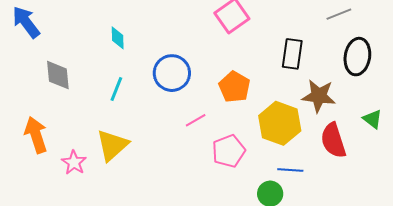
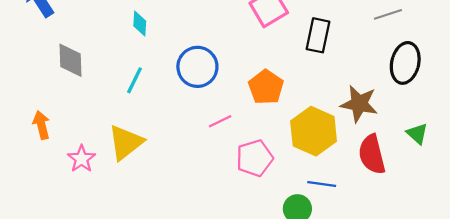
black rectangle: (292, 54) -> (318, 35), moved
orange arrow: (36, 135) -> (41, 125), size x0.7

